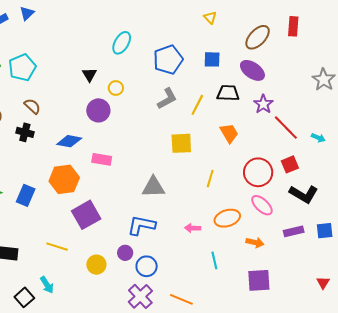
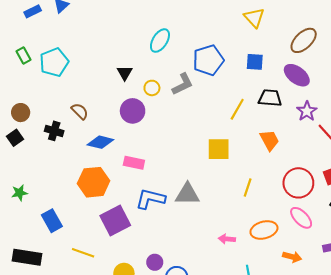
yellow triangle: (210, 18) -> (254, 18), size x1.5
gray L-shape: (167, 99) -> (183, 84), moved
brown semicircle: (32, 106) -> (80, 111), moved
blue rectangle: (26, 195) -> (52, 221), moved, turned -55
blue L-shape: (141, 225) -> (150, 199), moved

